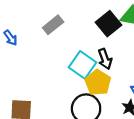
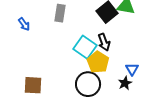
gray rectangle: (53, 25) -> (60, 13), turned -42

